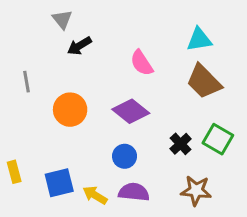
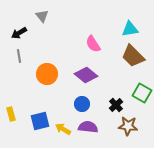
black arrow: (79, 46) -> (19, 33), moved
black cross: (181, 144) -> (116, 105), moved

